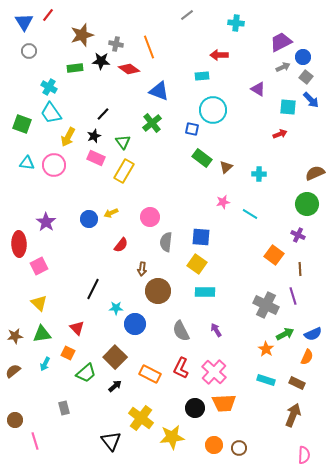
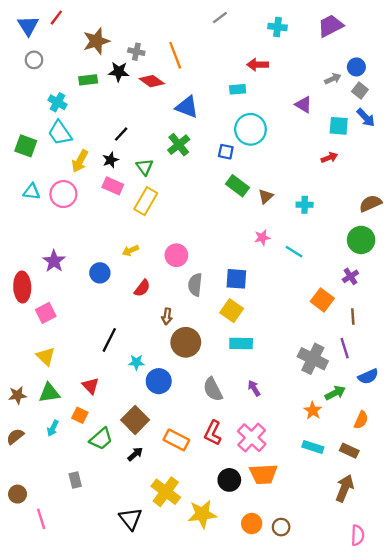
purple trapezoid: (281, 42) -> (330, 26), moved
blue circle: (89, 219) -> (100, 273), moved
purple cross: (298, 235) -> (350, 276), turned 32
blue semicircle: (313, 334) -> (368, 376), moved

